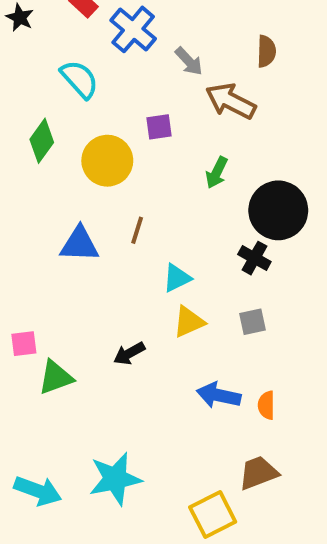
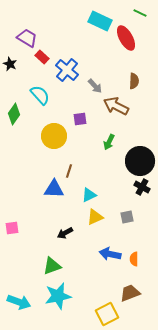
green diamond: (42, 141) -> (14, 114), moved
blue triangle: (79, 244) -> (54, 189), moved
black cross: (254, 258) -> (142, 187), moved
green triangle: (56, 377) -> (52, 266), moved

